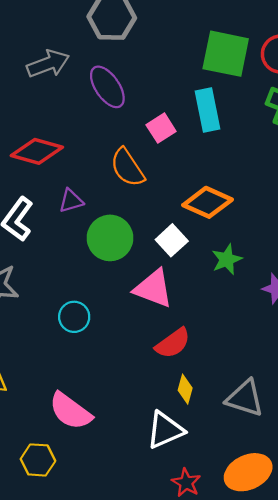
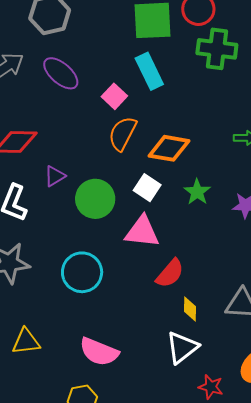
orange semicircle: (127, 167) -> (123, 134), moved, turned 75
cyan circle: (74, 317) -> (82, 272), size x1.5

